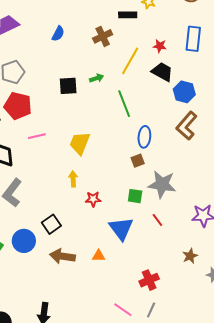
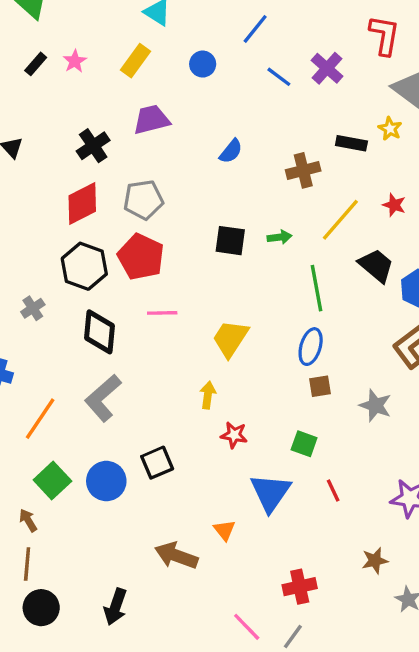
black trapezoid: (162, 72) -> (376, 266), moved
blue ellipse: (144, 137) -> (311, 347), moved
gray star: (162, 184) -> (375, 405), moved, size x0.7
brown arrow: (62, 256) -> (176, 556), moved
orange triangle: (99, 256) -> (224, 530), turned 40

